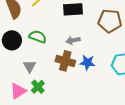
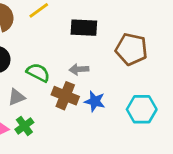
green semicircle: (38, 37) -> (38, 73), moved
gray triangle: (30, 66) -> (16, 97), turned 32

